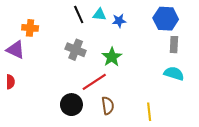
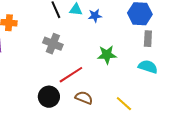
green star: (112, 57) -> (107, 55), moved, turned 30
brown semicircle: (108, 106) -> (84, 98), turned -60
yellow line: (149, 112) -> (124, 104), turned -42

